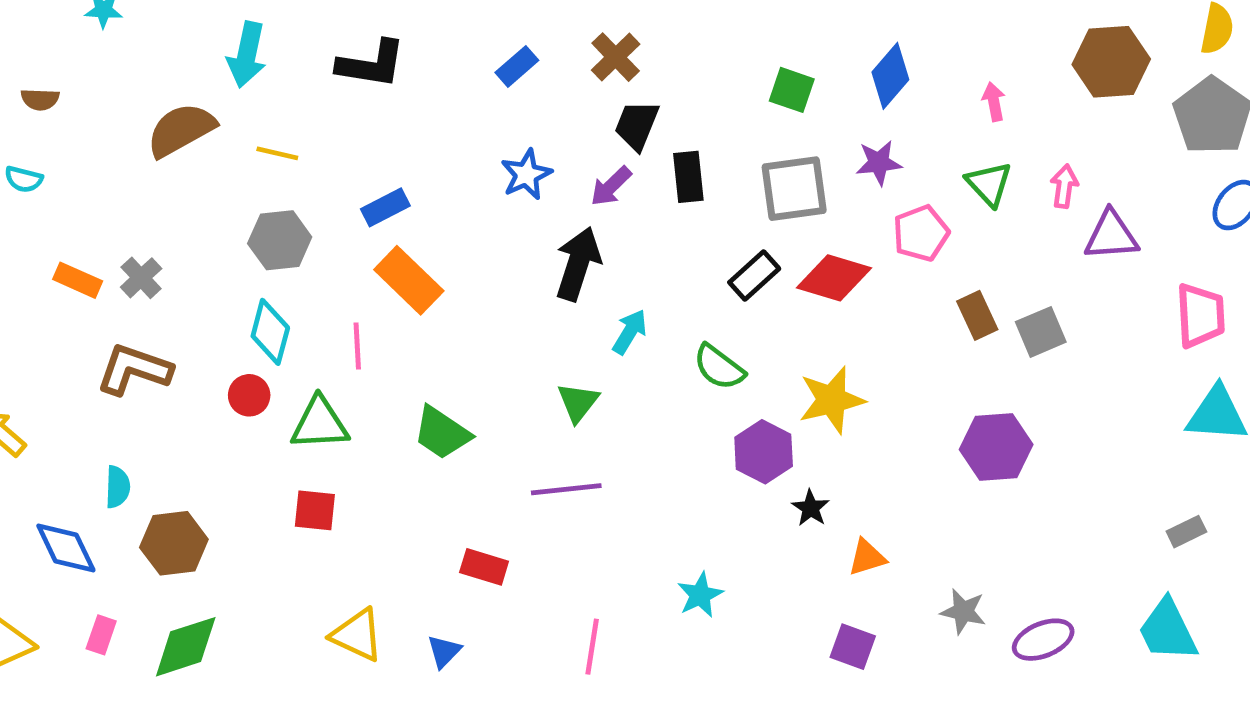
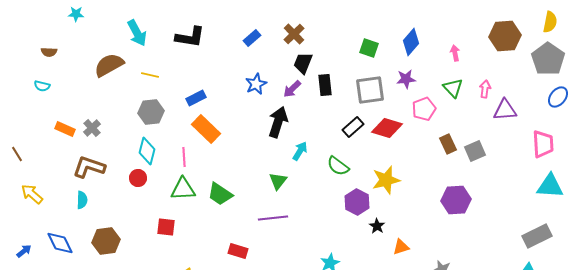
cyan arrow: (247, 55) -> (137, 33), turned -40
green triangle: (320, 423) -> (183, 189), moved
cyan semicircle: (118, 487) -> (82, 200), moved
gray rectangle: (1186, 532) -> (537, 236), size x1.8

